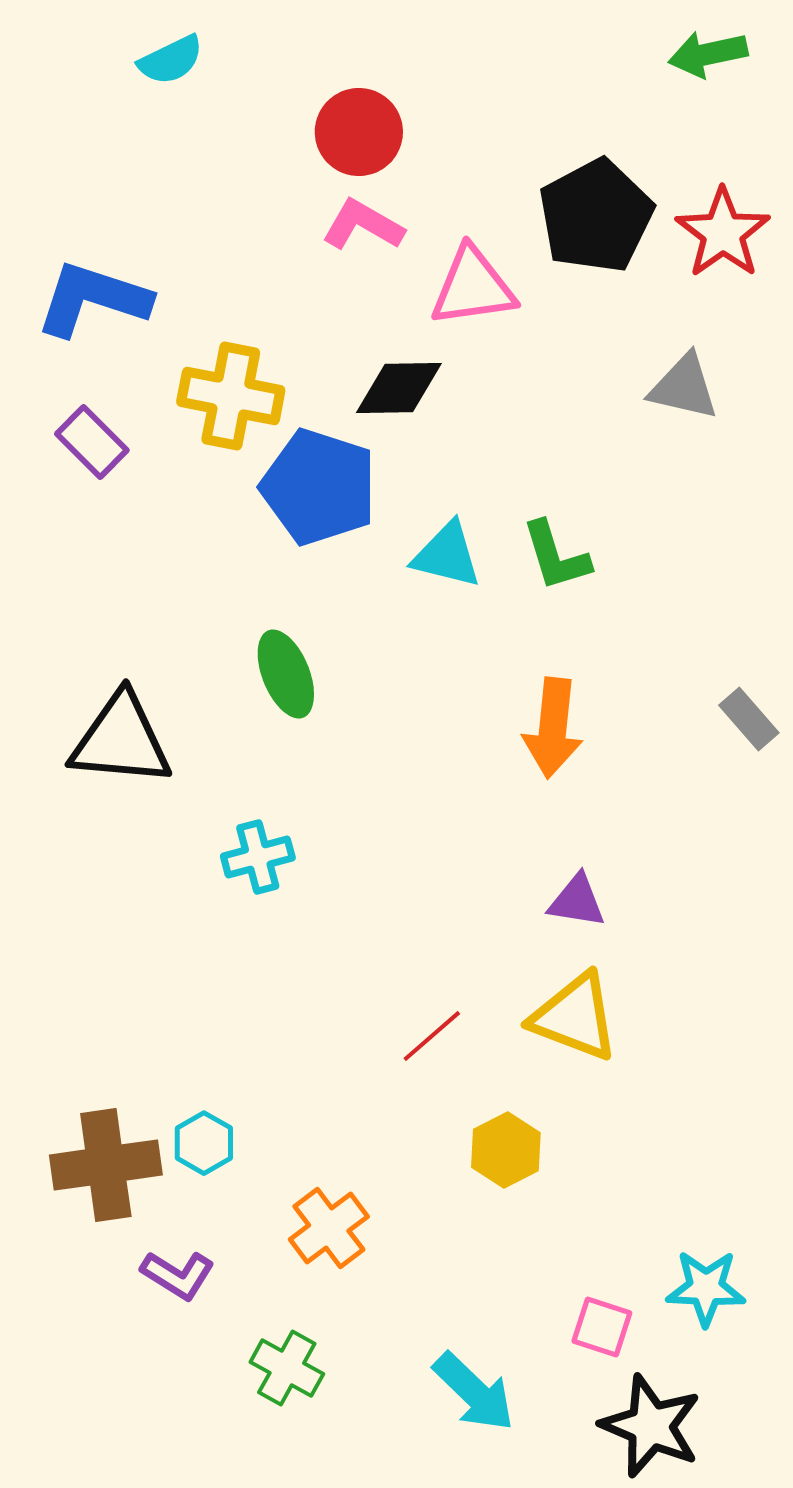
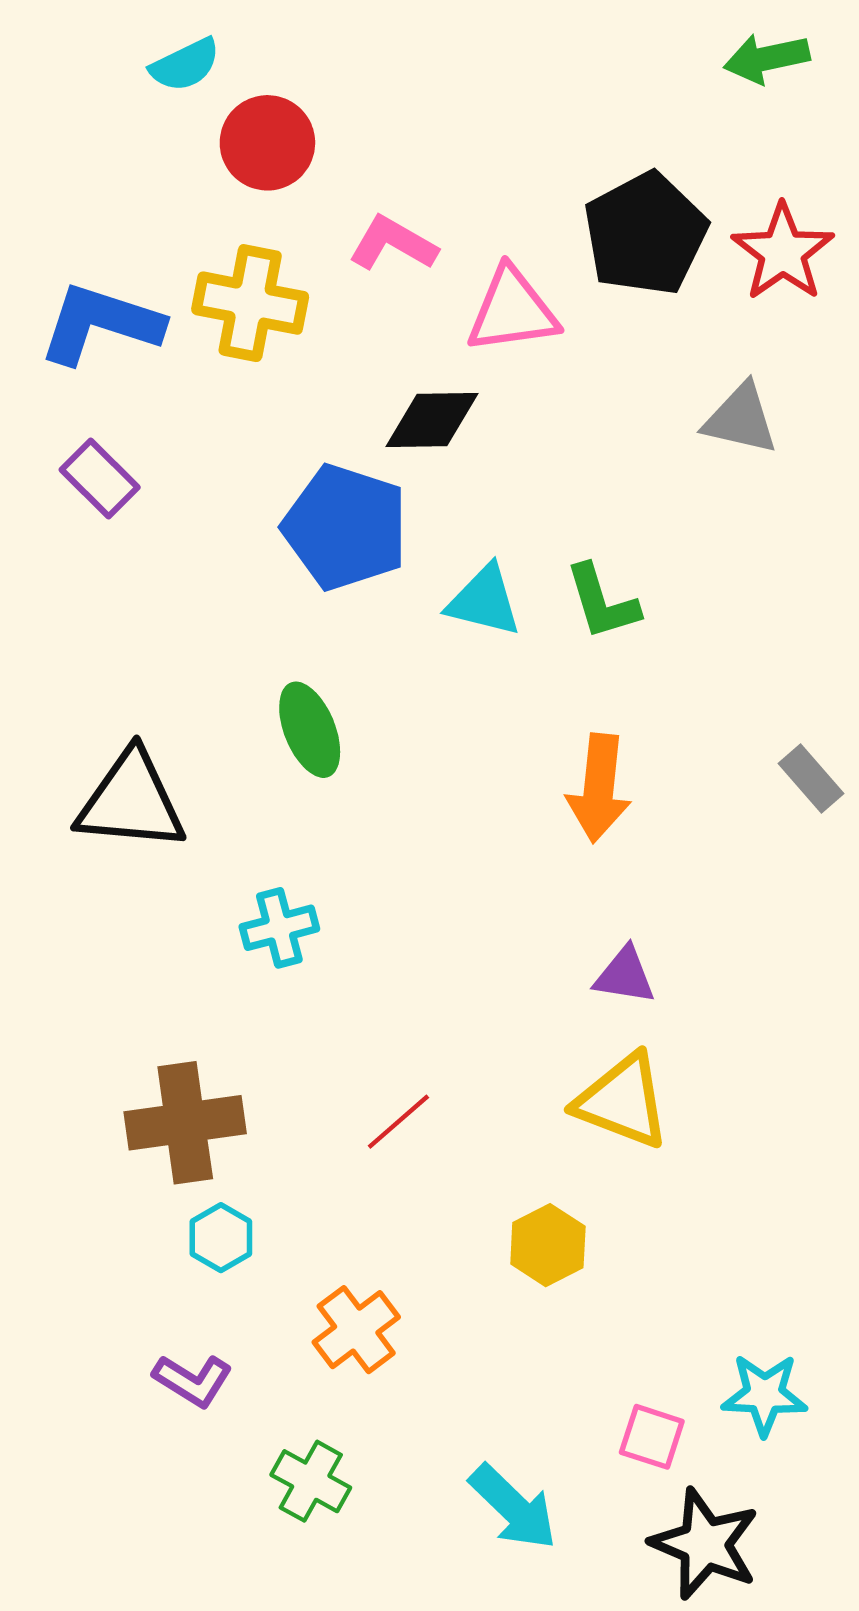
red circle: (359, 132) -> (267, 143), moved
yellow cross: (231, 396) -> (250, 303), moved
red line: (432, 1036) -> (398, 1122), moved
brown cross: (106, 1165) -> (185, 1123), moved

